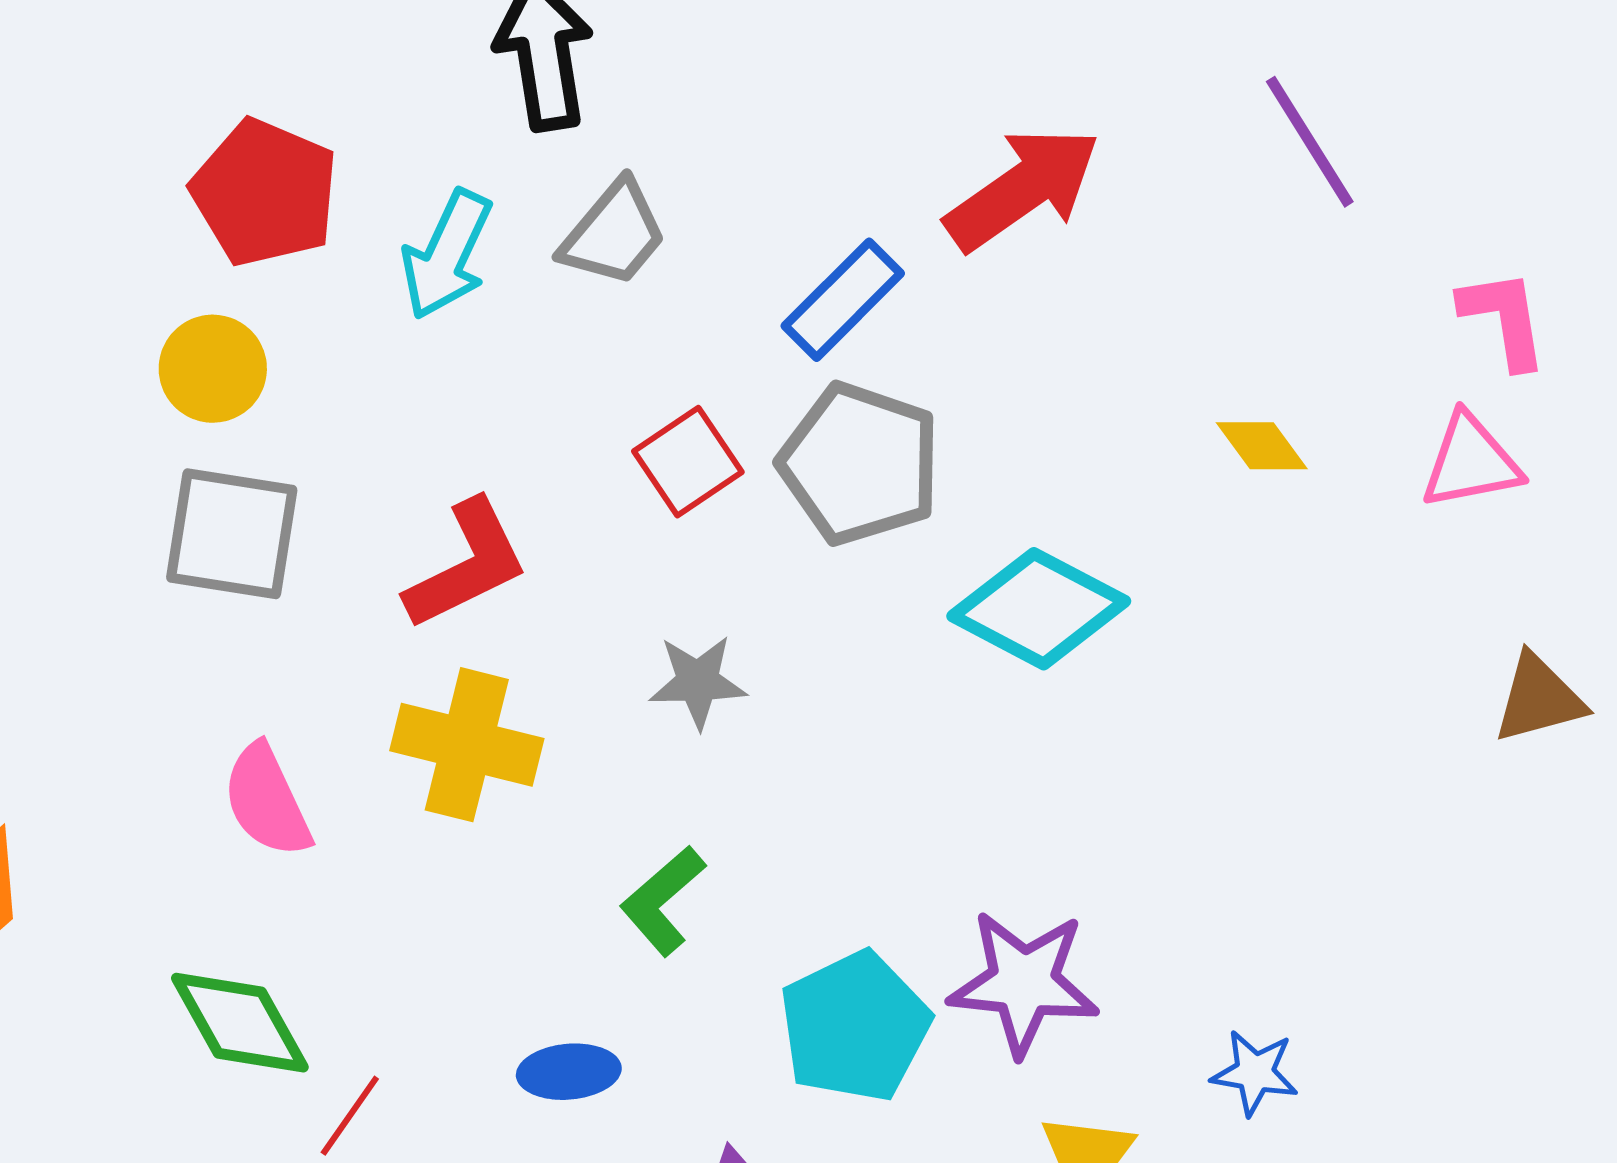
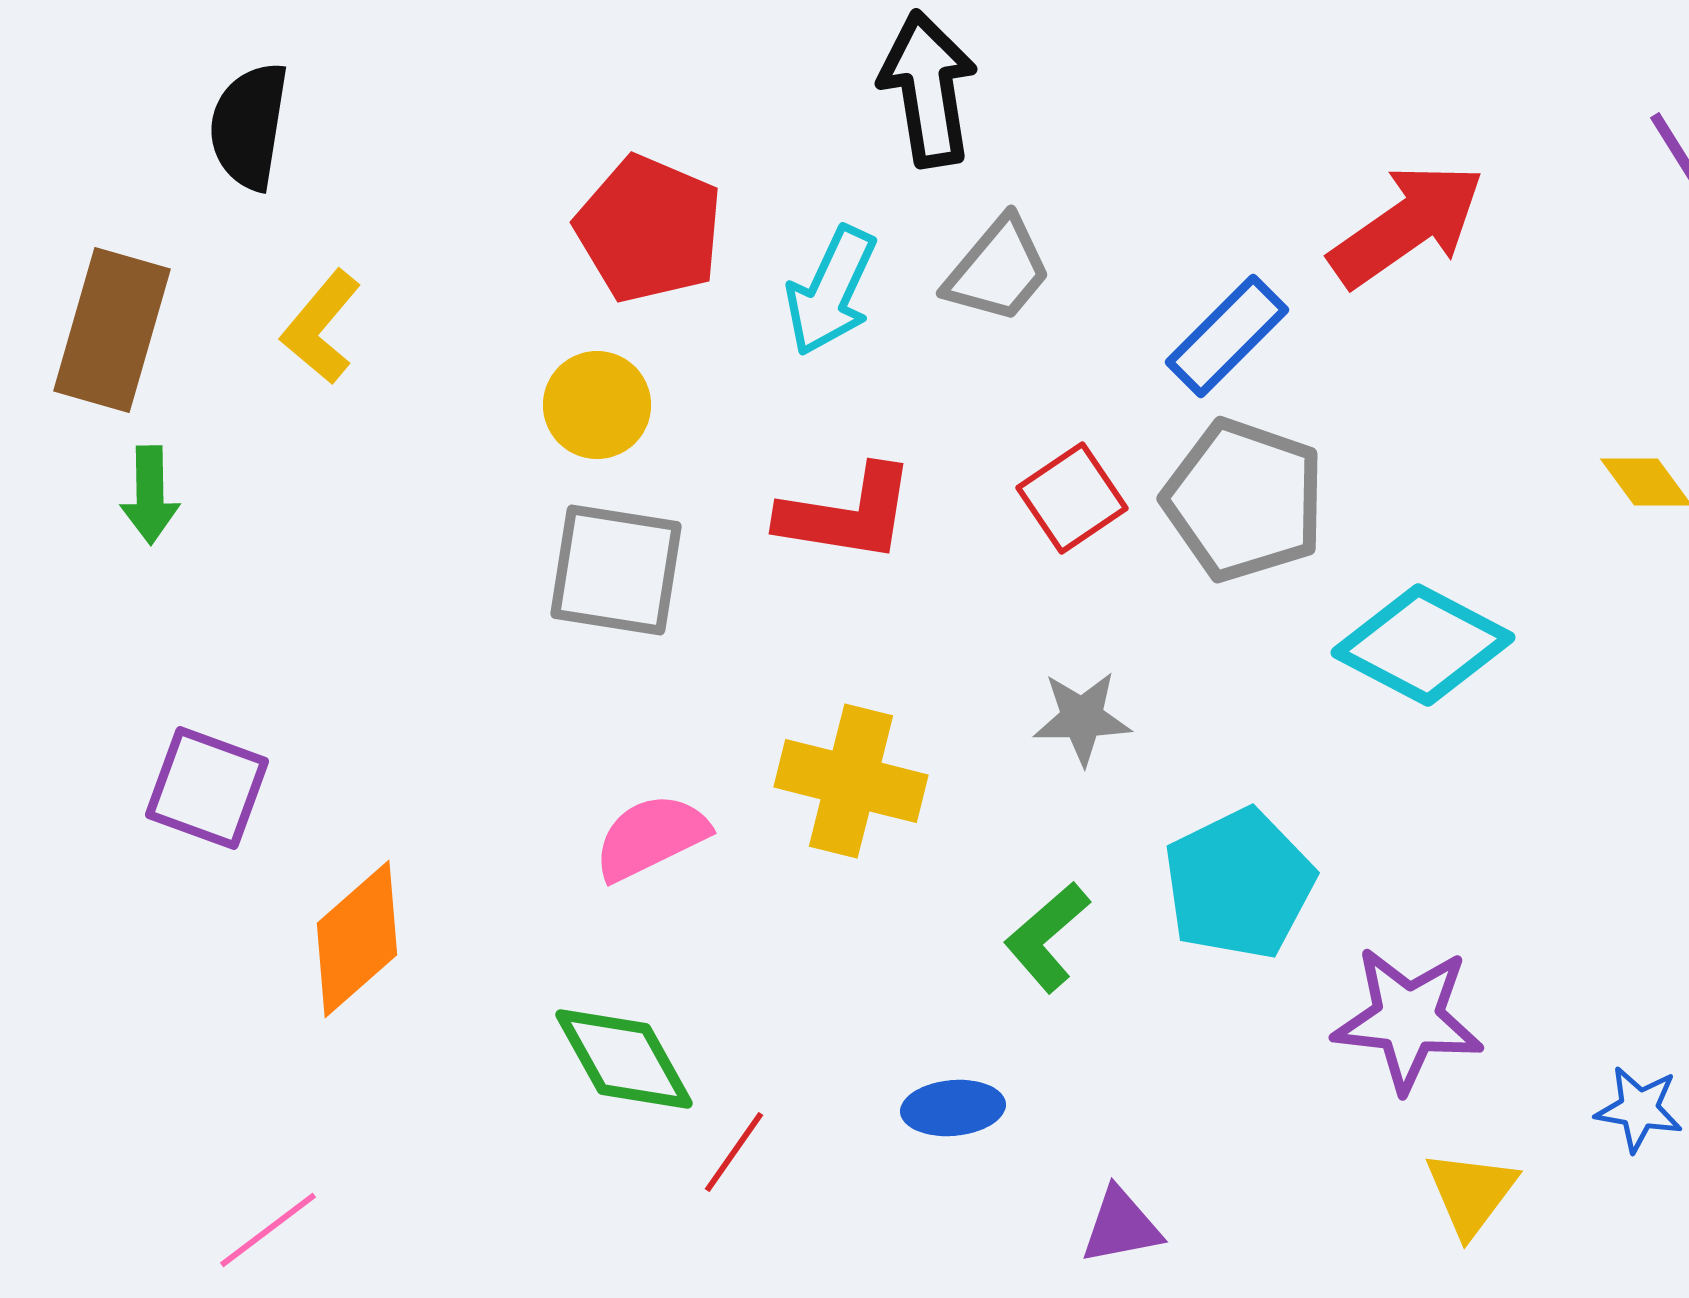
red L-shape: (467, 565) -> (847, 514), moved, turned 35
pink semicircle: (267, 801) -> (651, 837), turned 89
cyan pentagon: (855, 1027) -> (1239, 884), moved

